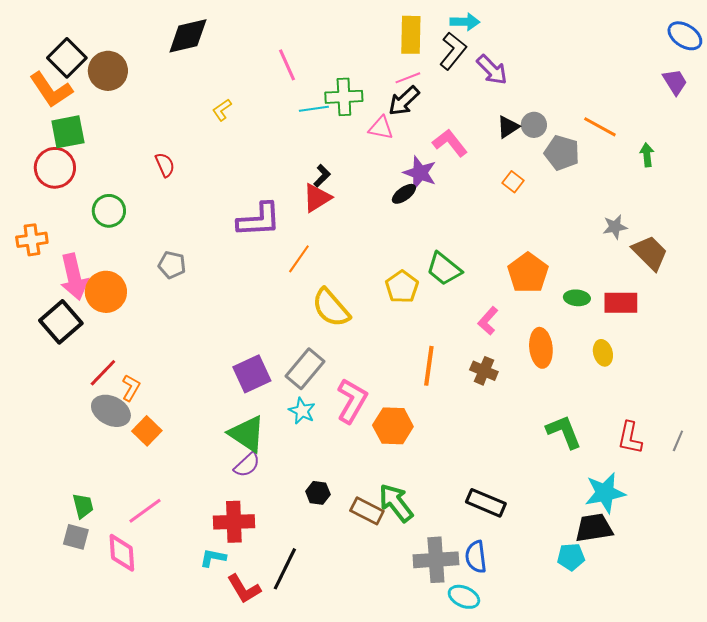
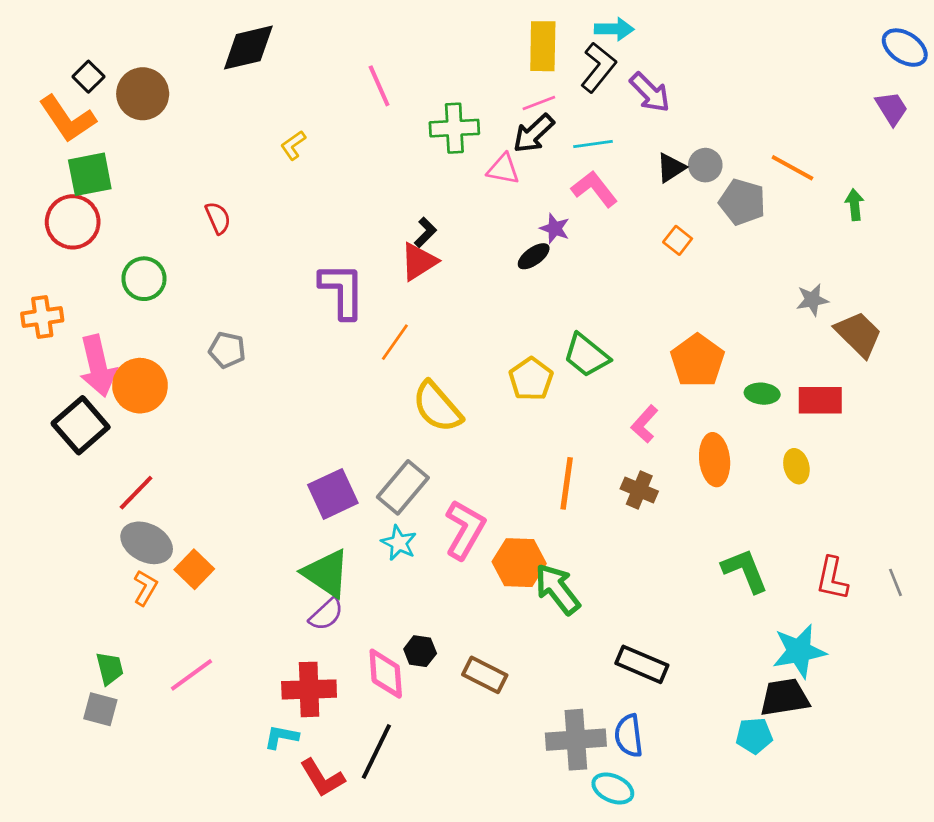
black square: (67, 58) -> (88, 77), size x0.6
cyan line: (314, 109) -> (593, 144), moved
purple star: (420, 173) -> (555, 228), size x0.7
purple L-shape: (259, 220) -> (342, 291), turned -87
orange L-shape: (131, 388) -> (145, 588), moved
gray line: (678, 441) -> (896, 582), turned -45
green arrow: (396, 503) -> (557, 589), moved
pink diamond: (122, 553) -> (386, 674), moved

